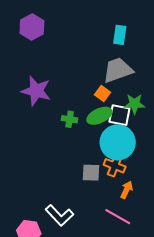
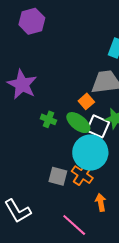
green ellipse: (99, 116) -> (78, 123), turned 50
orange arrow: (127, 190) -> (101, 202), moved, turned -48

